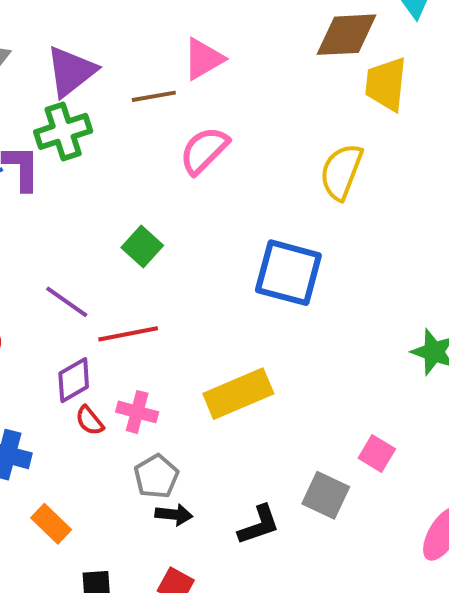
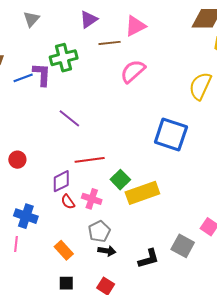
purple triangle: (71, 71) -> (89, 20), moved, size x0.7
green square: (142, 246) -> (120, 180), moved
purple line: (67, 302) -> (69, 118), moved
orange rectangle: (51, 524) -> (64, 250), moved

